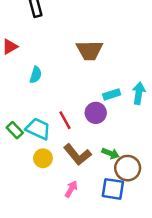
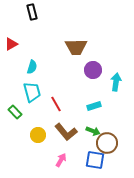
cyan rectangle: (112, 94) -> (94, 106), moved
purple circle: (96, 113) -> (93, 70), moved
cyan trapezoid: (38, 129) -> (32, 92), moved, turned 50

